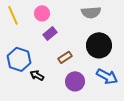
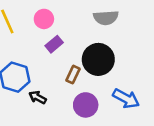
black circle: (99, 45) -> (98, 59), moved
brown rectangle: (65, 57) -> (73, 75), turned -32

